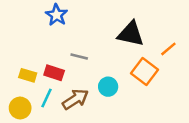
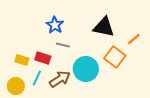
blue star: (57, 15) -> (55, 25), moved
cyan circle: (108, 87) -> (86, 69), size x1.6

